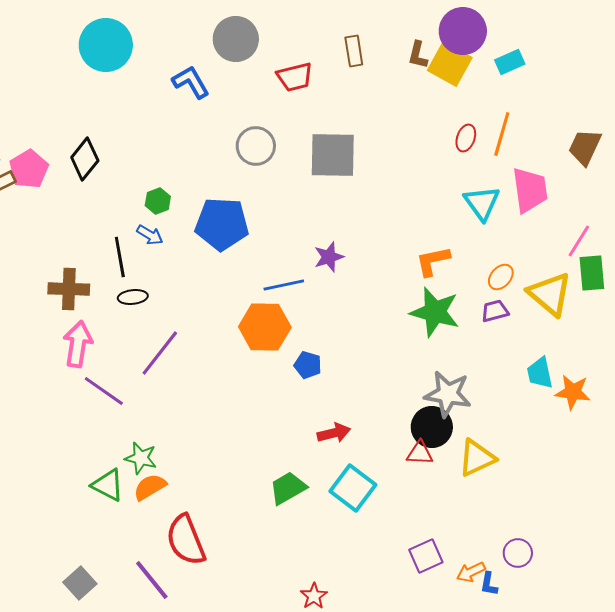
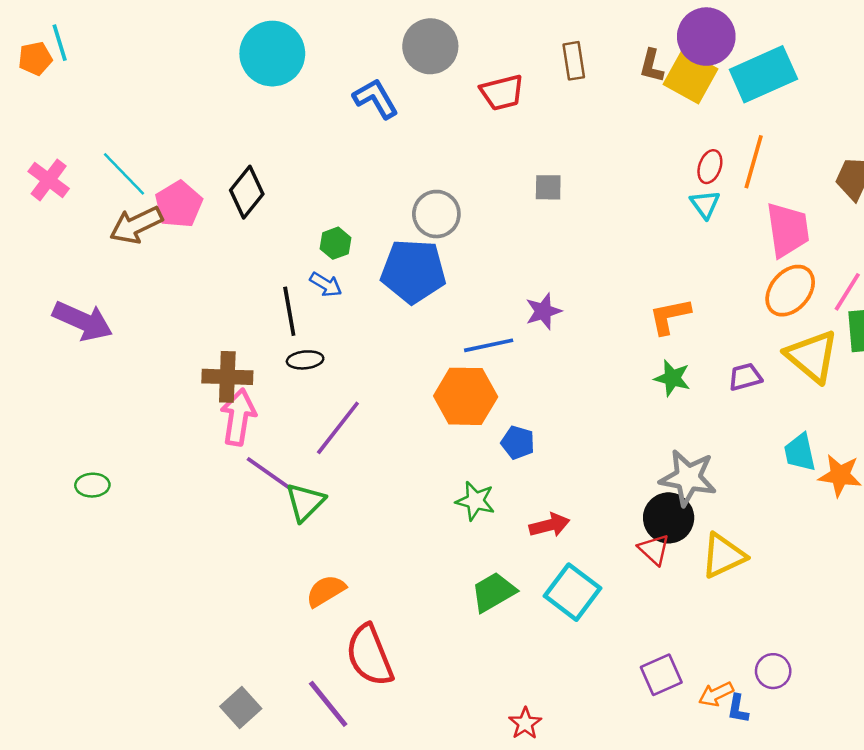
cyan rectangle: (510, 62) -> (763, 74), size x1.8
gray circle: (256, 146) -> (436, 214), moved
gray square: (333, 155) -> (548, 187), size x0.5
cyan triangle: (482, 203) -> (705, 204), moved, size x0.7
orange ellipse: (501, 277) -> (790, 291), moved, size x1.6
brown cross: (69, 289) -> (227, 377), moved
green star: (435, 312) -> (672, 378), size x0.6
red triangle: (420, 453) -> (654, 550), turned 40
green star: (141, 458) -> (475, 501), moved
green triangle: (108, 485) -> (305, 502), moved, turned 48

